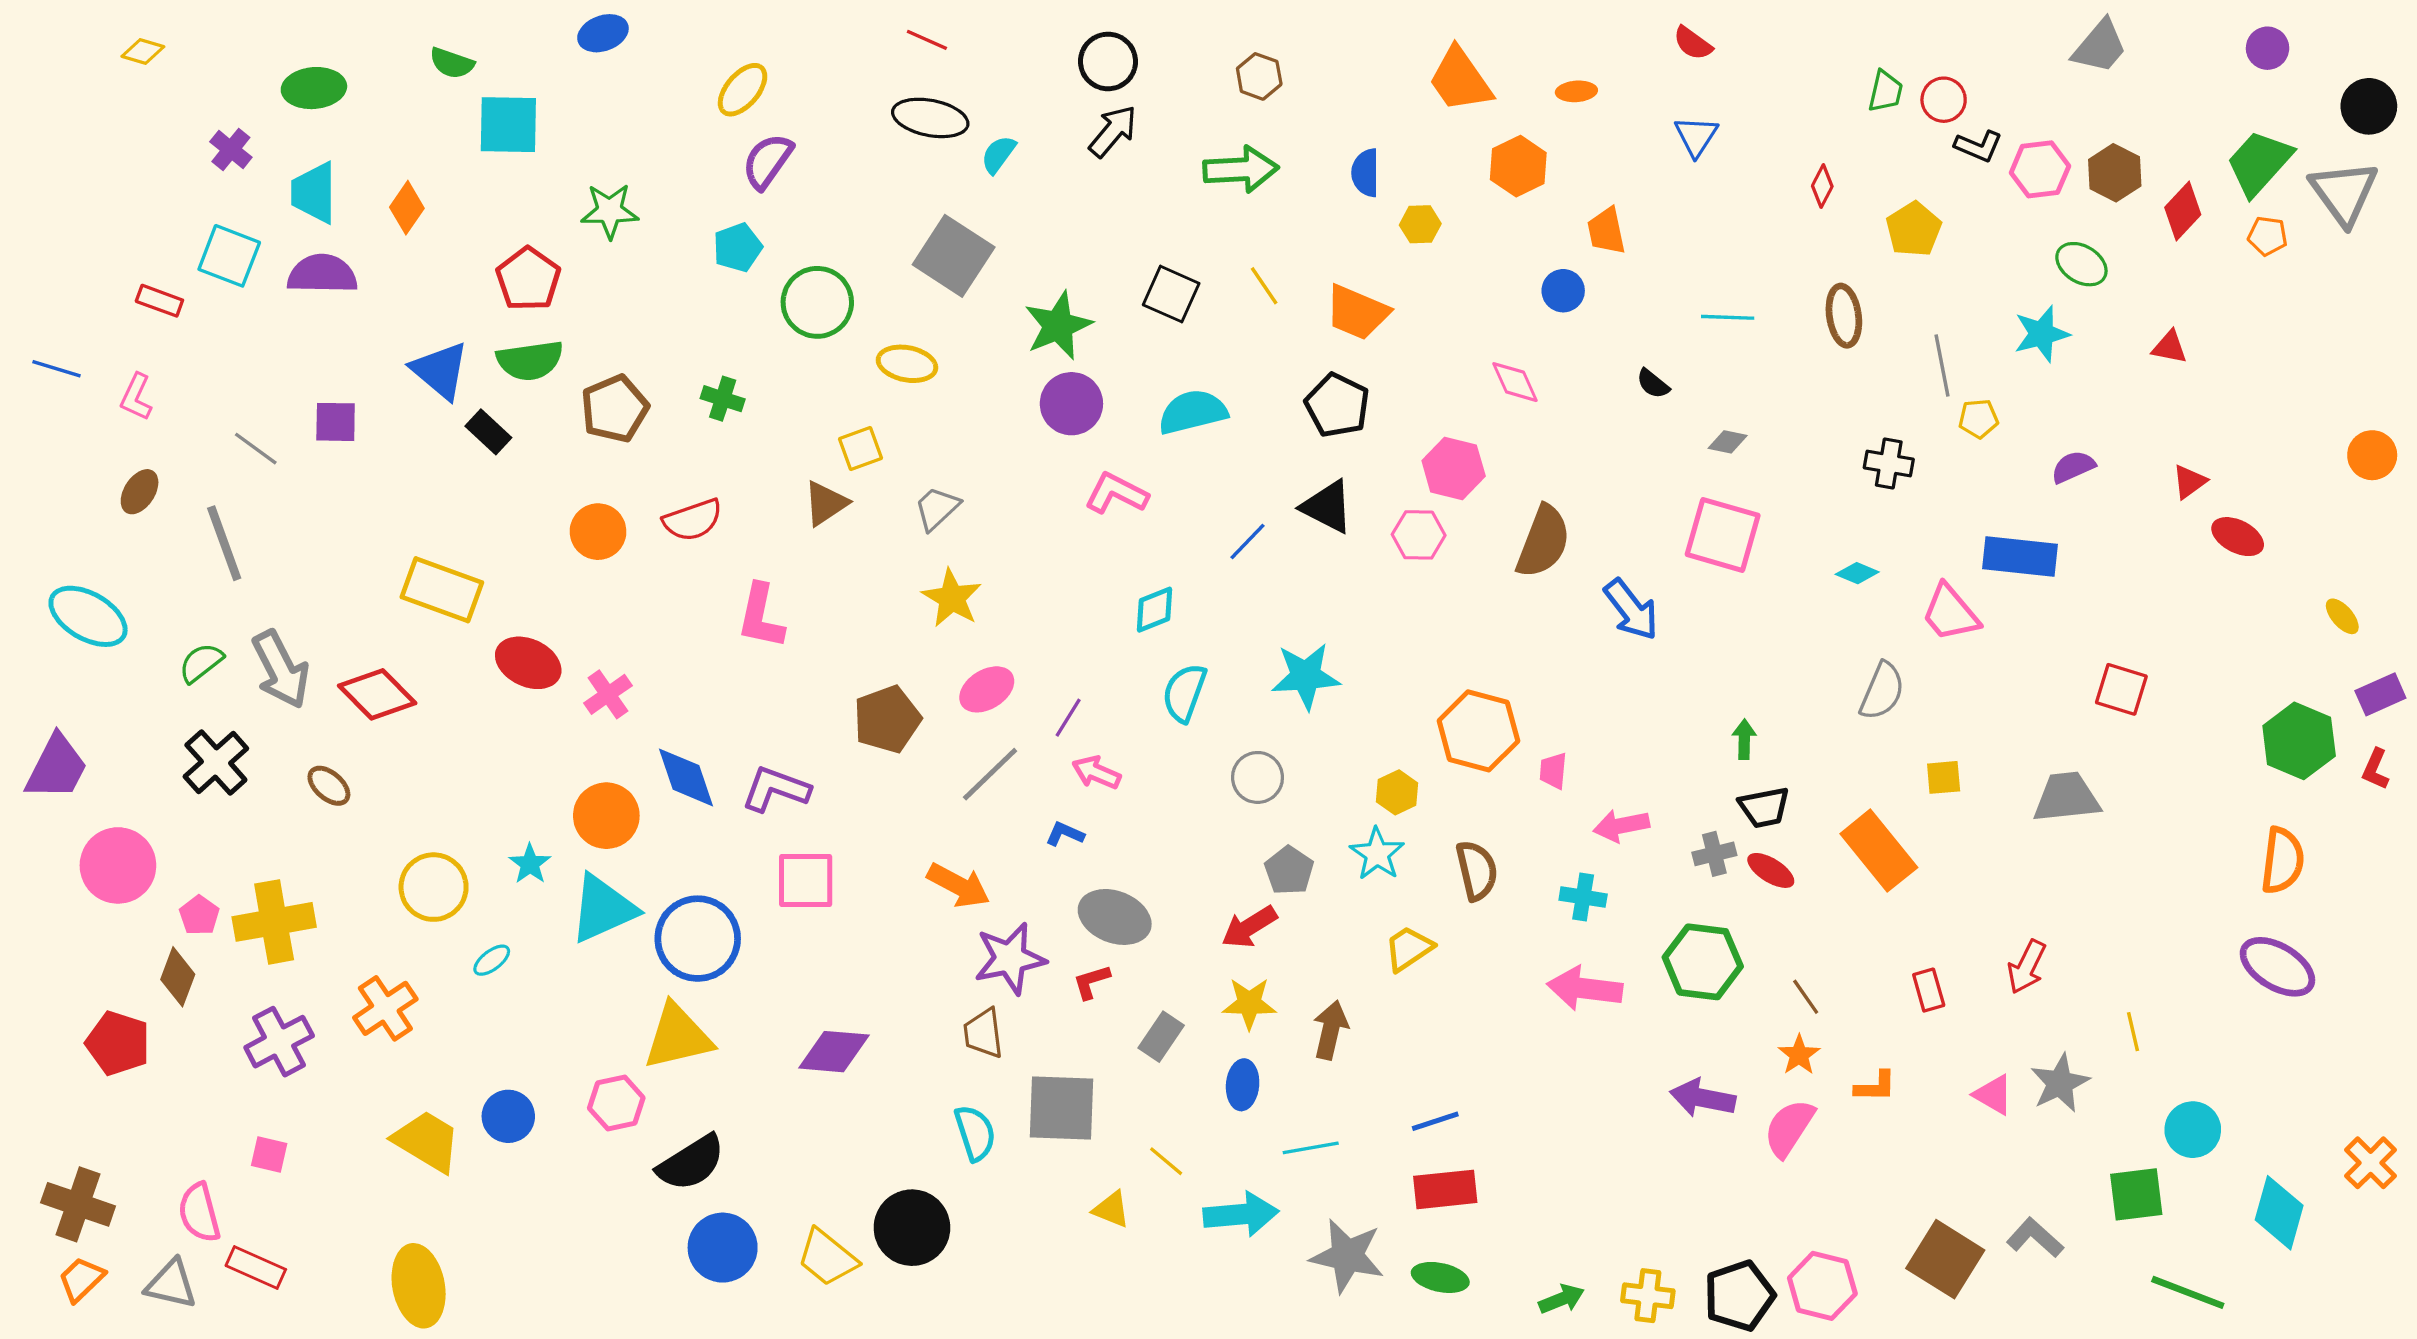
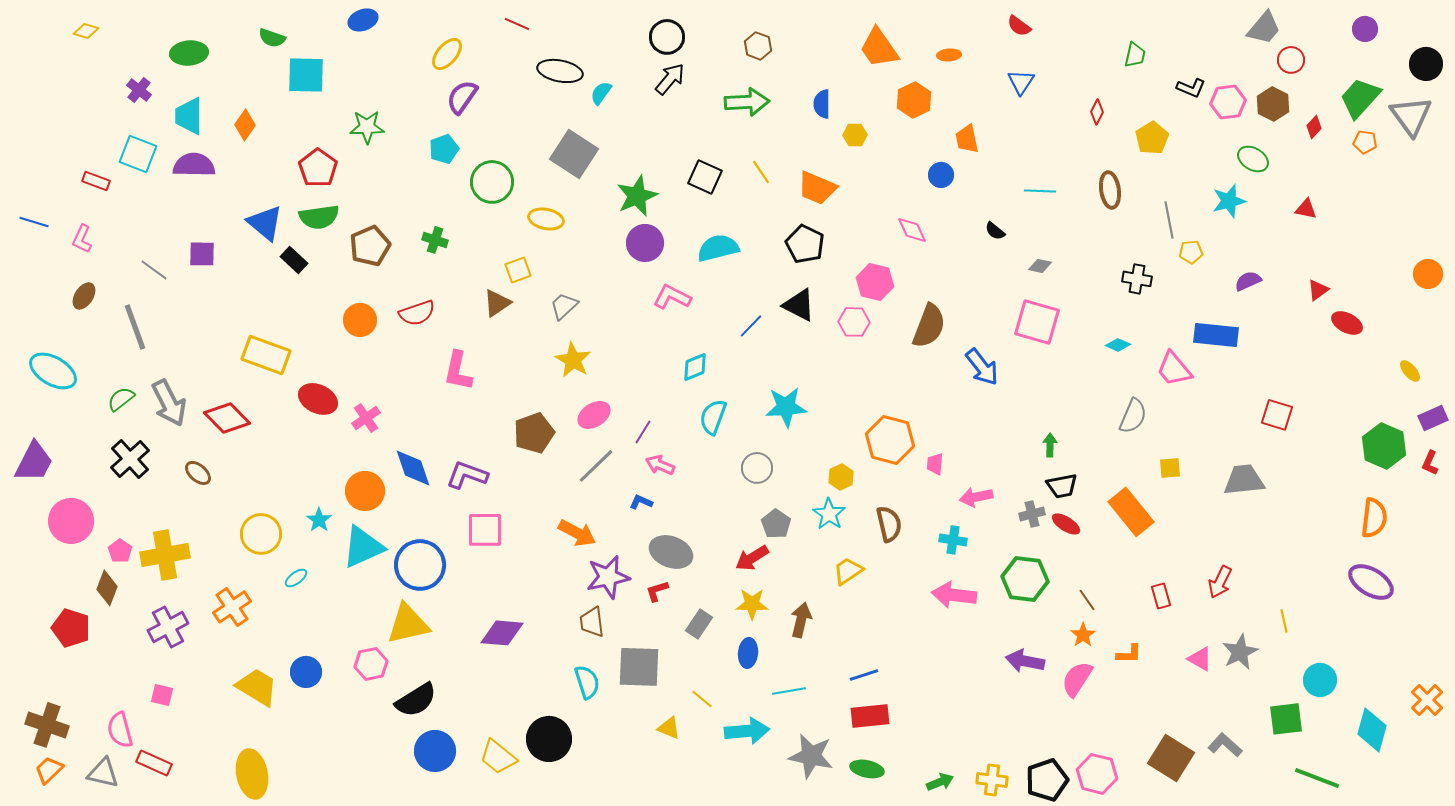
red line: (927, 40) -> (517, 24), moved
red circle: (1944, 100) -> (1291, 60), moved
red diamond: (2183, 211) -> (1314, 127), size x0.7

